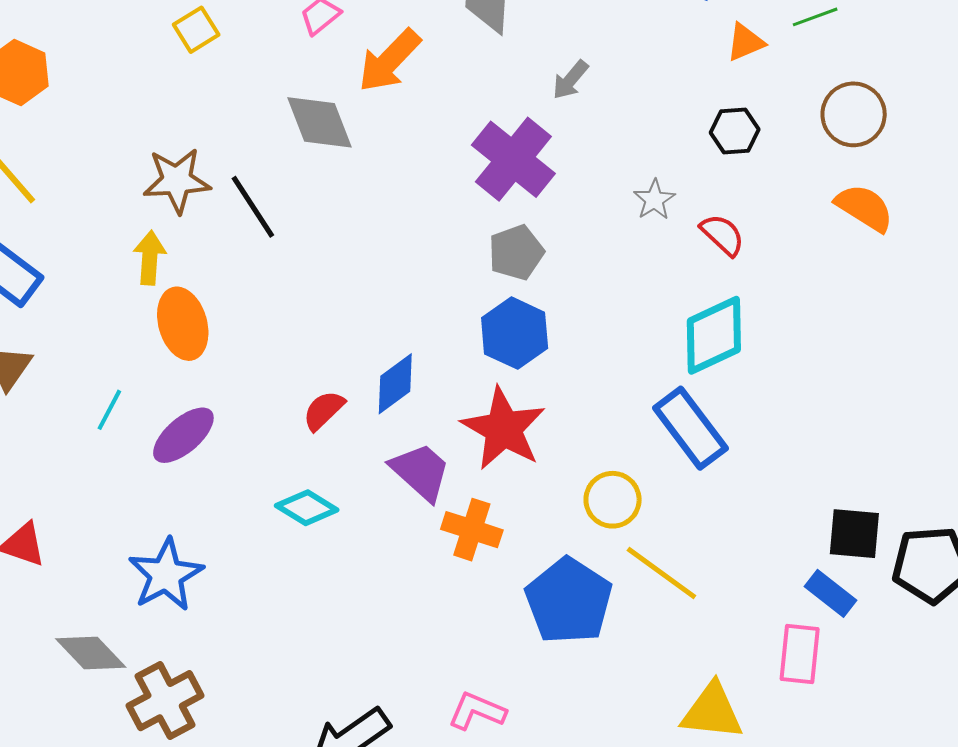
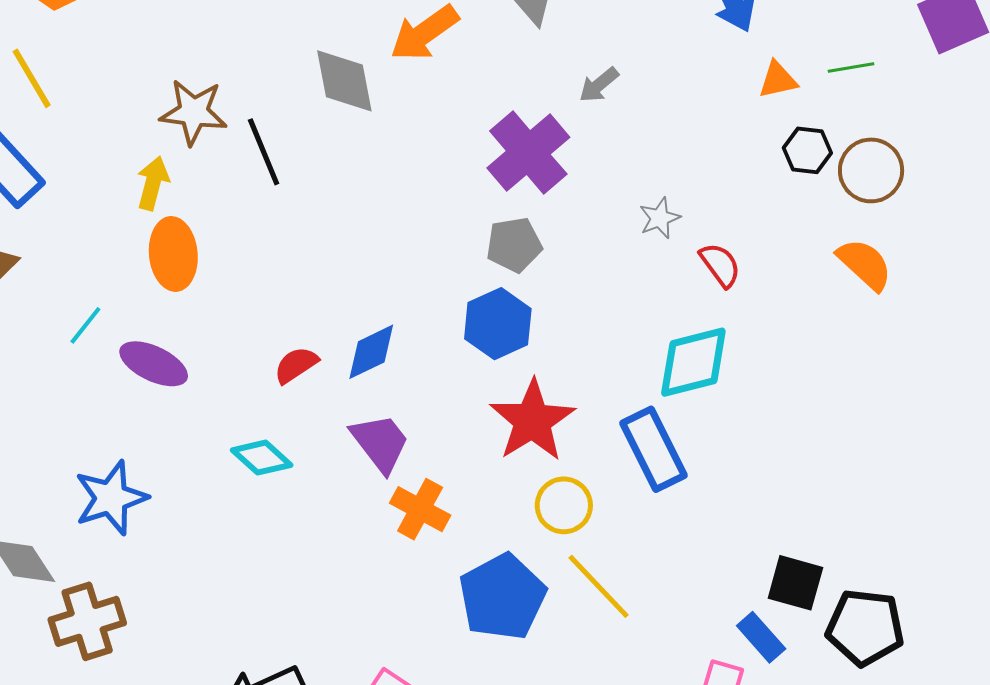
black hexagon: (735, 131) -> (807, 150), moved
red star: (503, 429) -> (532, 421), moved
purple ellipse: (183, 435) -> (154, 364), turned 56

